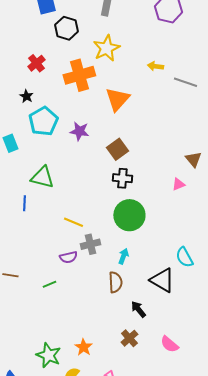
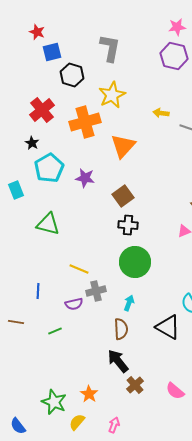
red cross: (36, 63) -> (42, 110), size x1.4
blue line: (24, 203) -> (38, 291), moved
black arrow: (138, 309) -> (118, 361), moved, size x1.4

